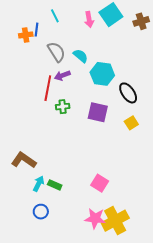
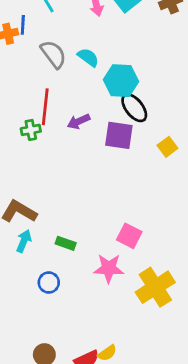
purple arrow: (62, 76) -> (79, 121), moved
black ellipse: (128, 93) -> (134, 108), moved
green cross: (63, 107) -> (31, 130), moved
cyan arrow: (39, 184) -> (24, 241), moved
pink star: (95, 218) -> (109, 268), moved

